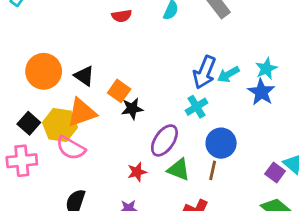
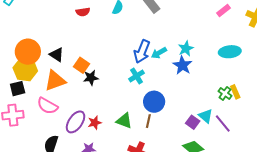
black square: (29, 123) -> (18, 89), turned 35
yellow hexagon: (60, 125) -> (25, 69), moved
purple ellipse: (164, 140) -> (76, 122), moved

